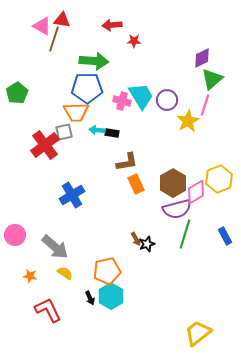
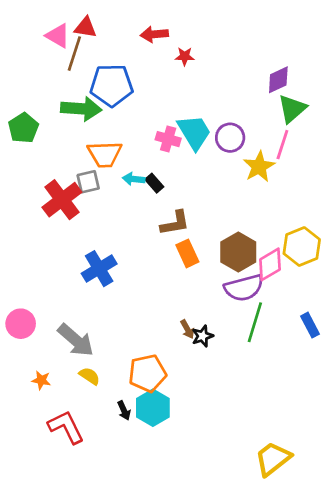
green arrow: (94, 61) -> (81, 109), moved
blue pentagon: (87, 88) -> (112, 85), moved
black rectangle: (112, 133) -> (154, 183), turned 40

